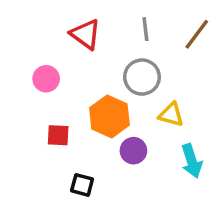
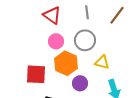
pink circle: (46, 79) -> (56, 41), moved
red square: (58, 135) -> (36, 74), size x1.5

